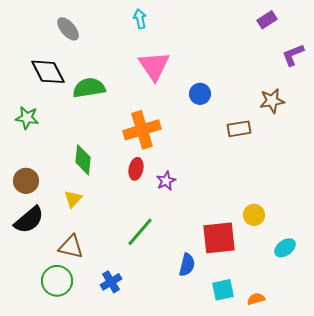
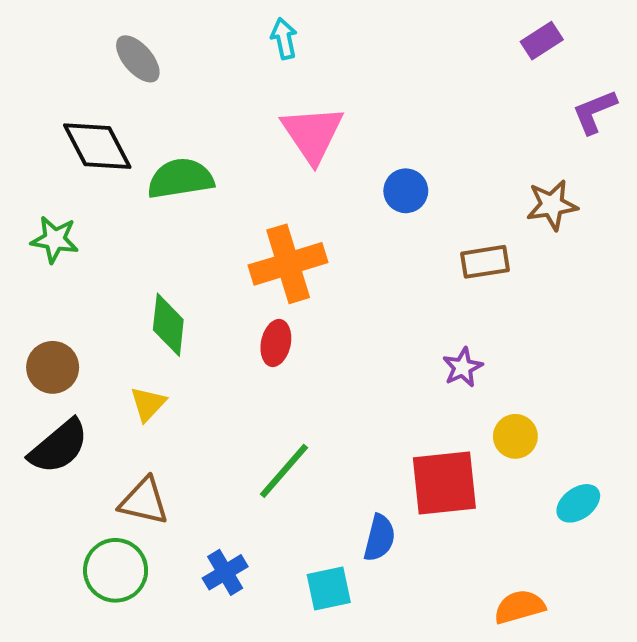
purple star: (166, 181) -> (463, 367), moved
cyan square: (223, 290) -> (329, 589), moved
orange semicircle: (256, 299) -> (519, 607), size x1.4

